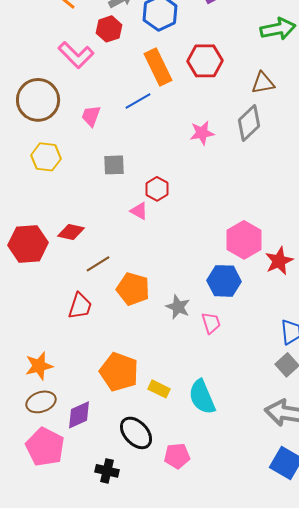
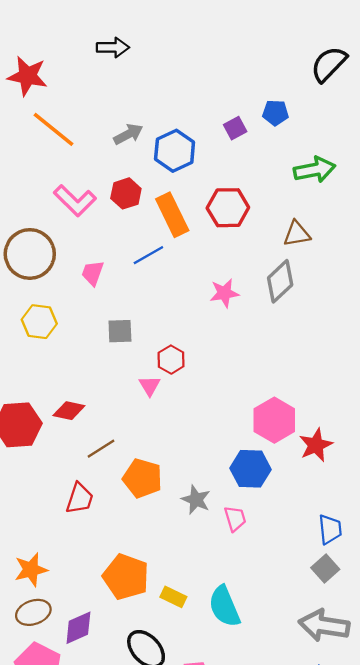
red hexagon: (109, 29) -> (126, 193), moved
pink triangle: (139, 211) -> (150, 386), turned 30

